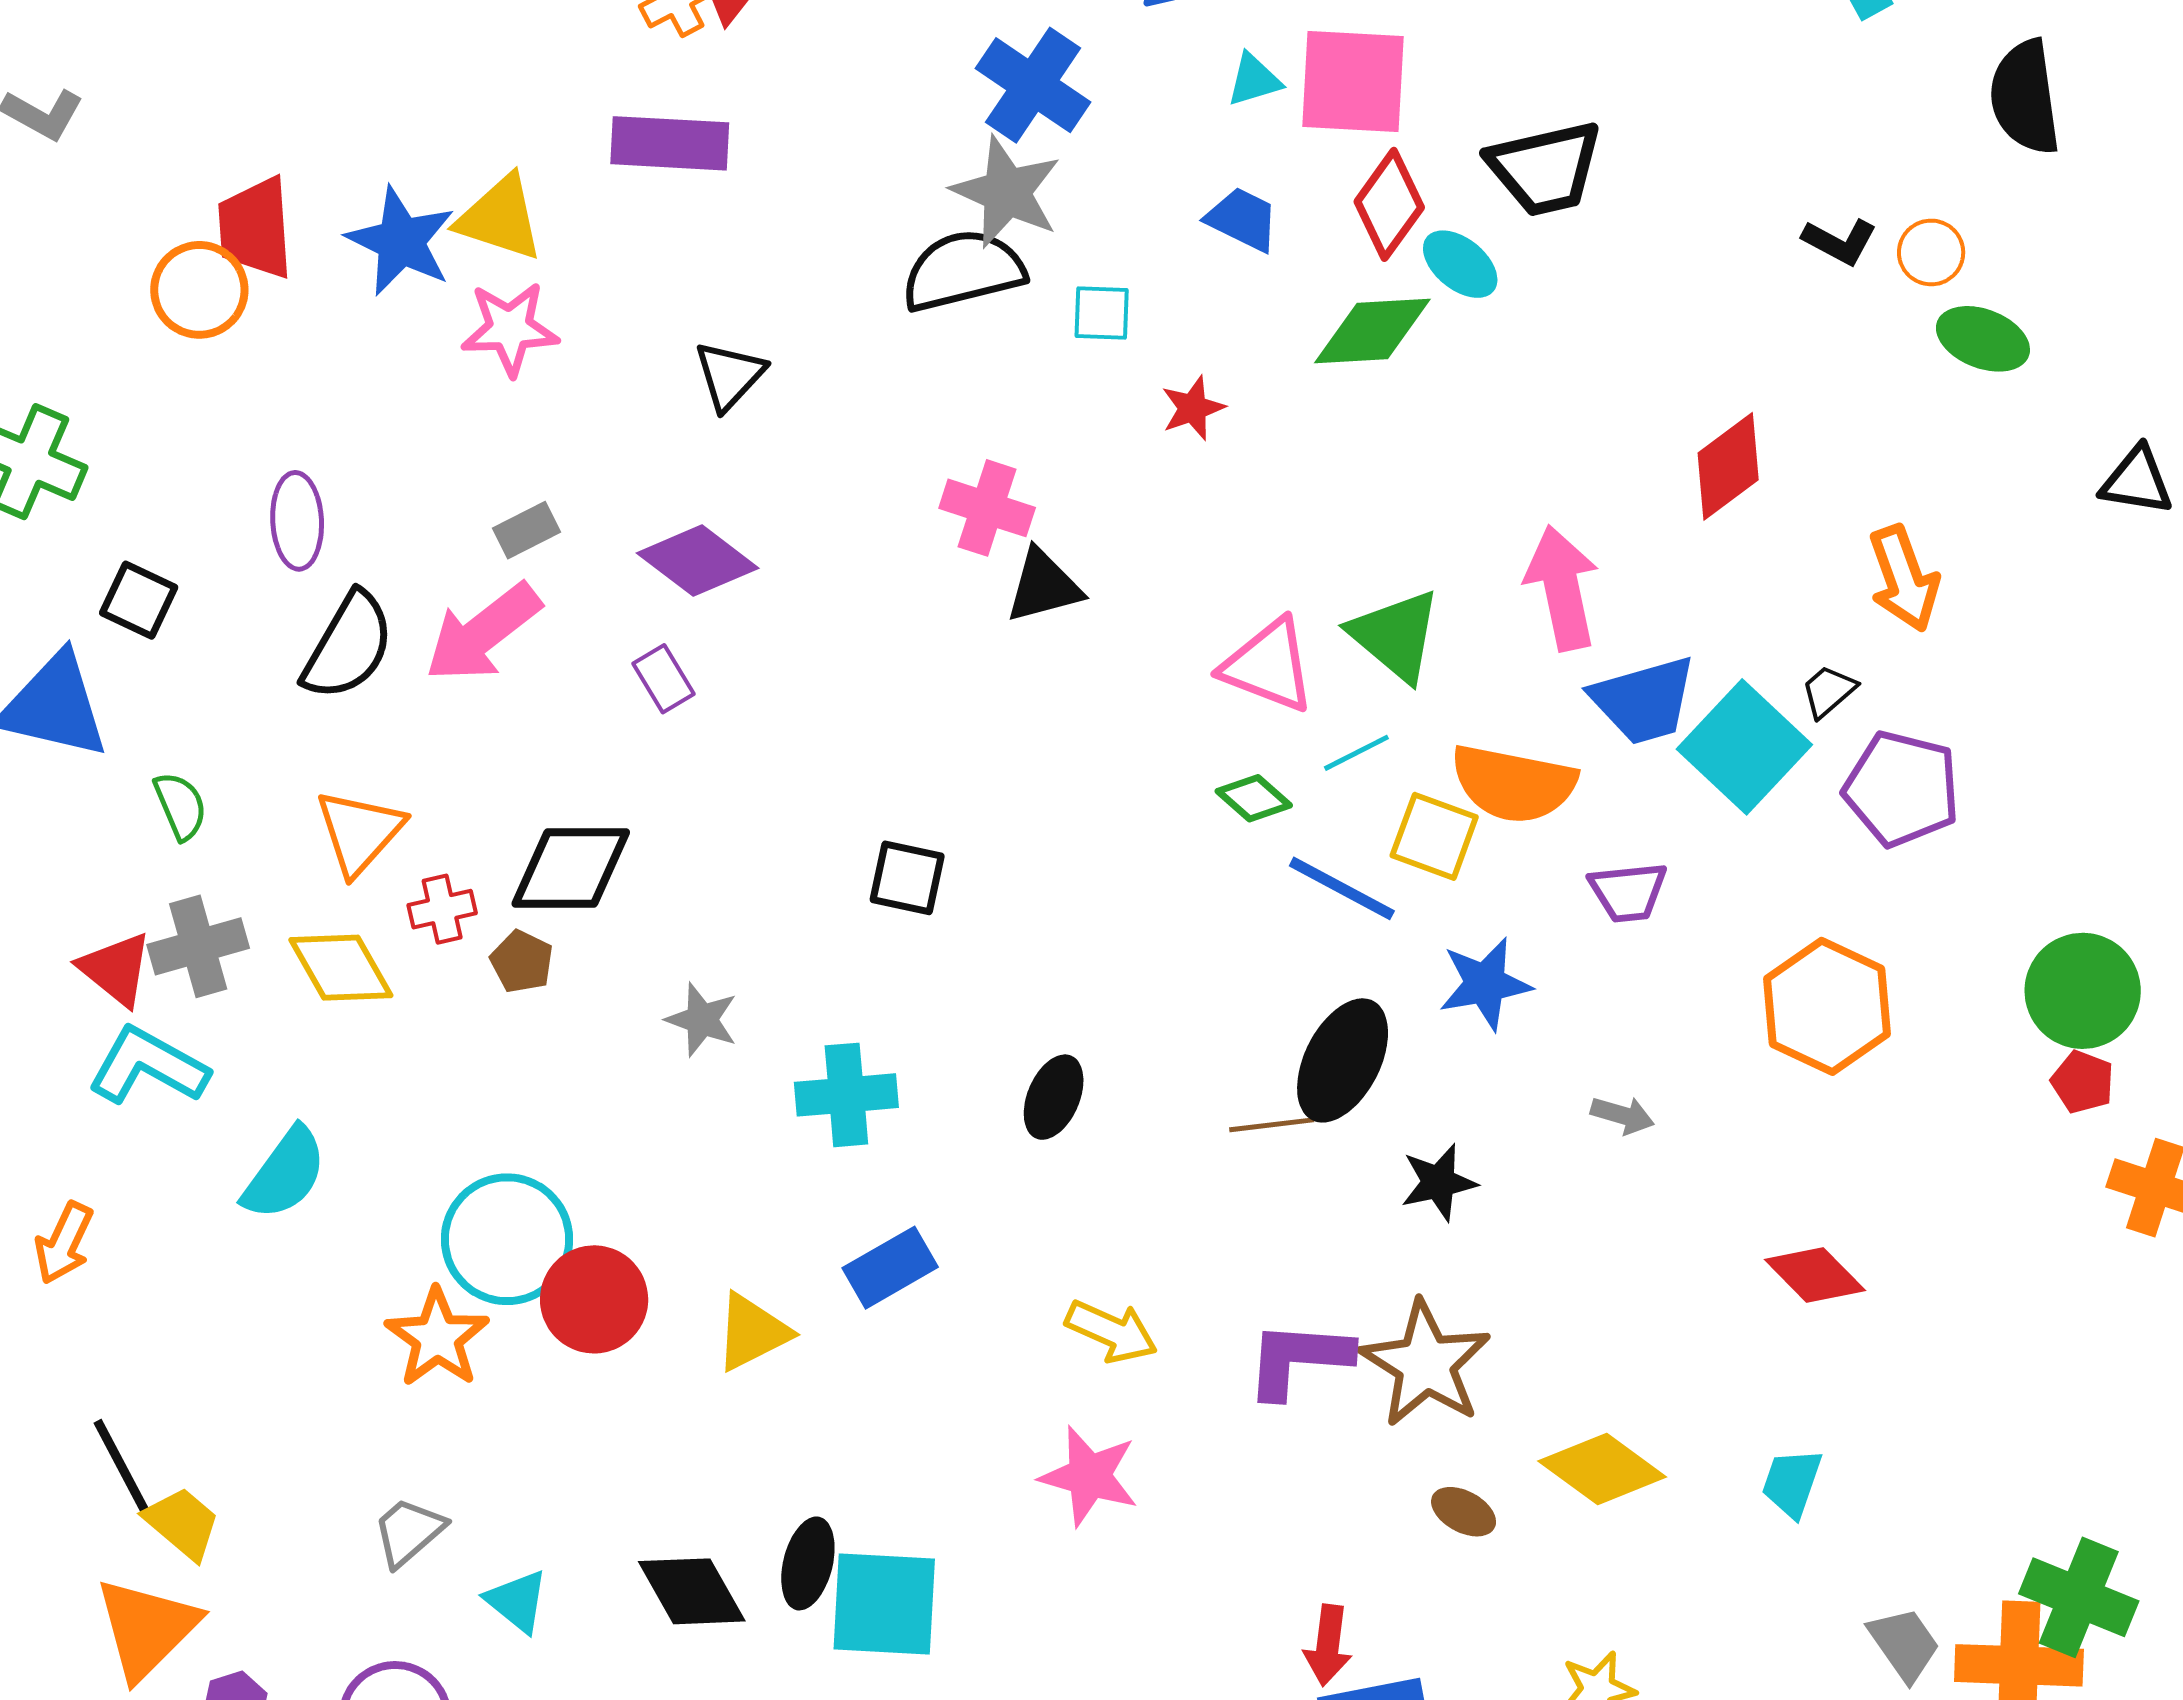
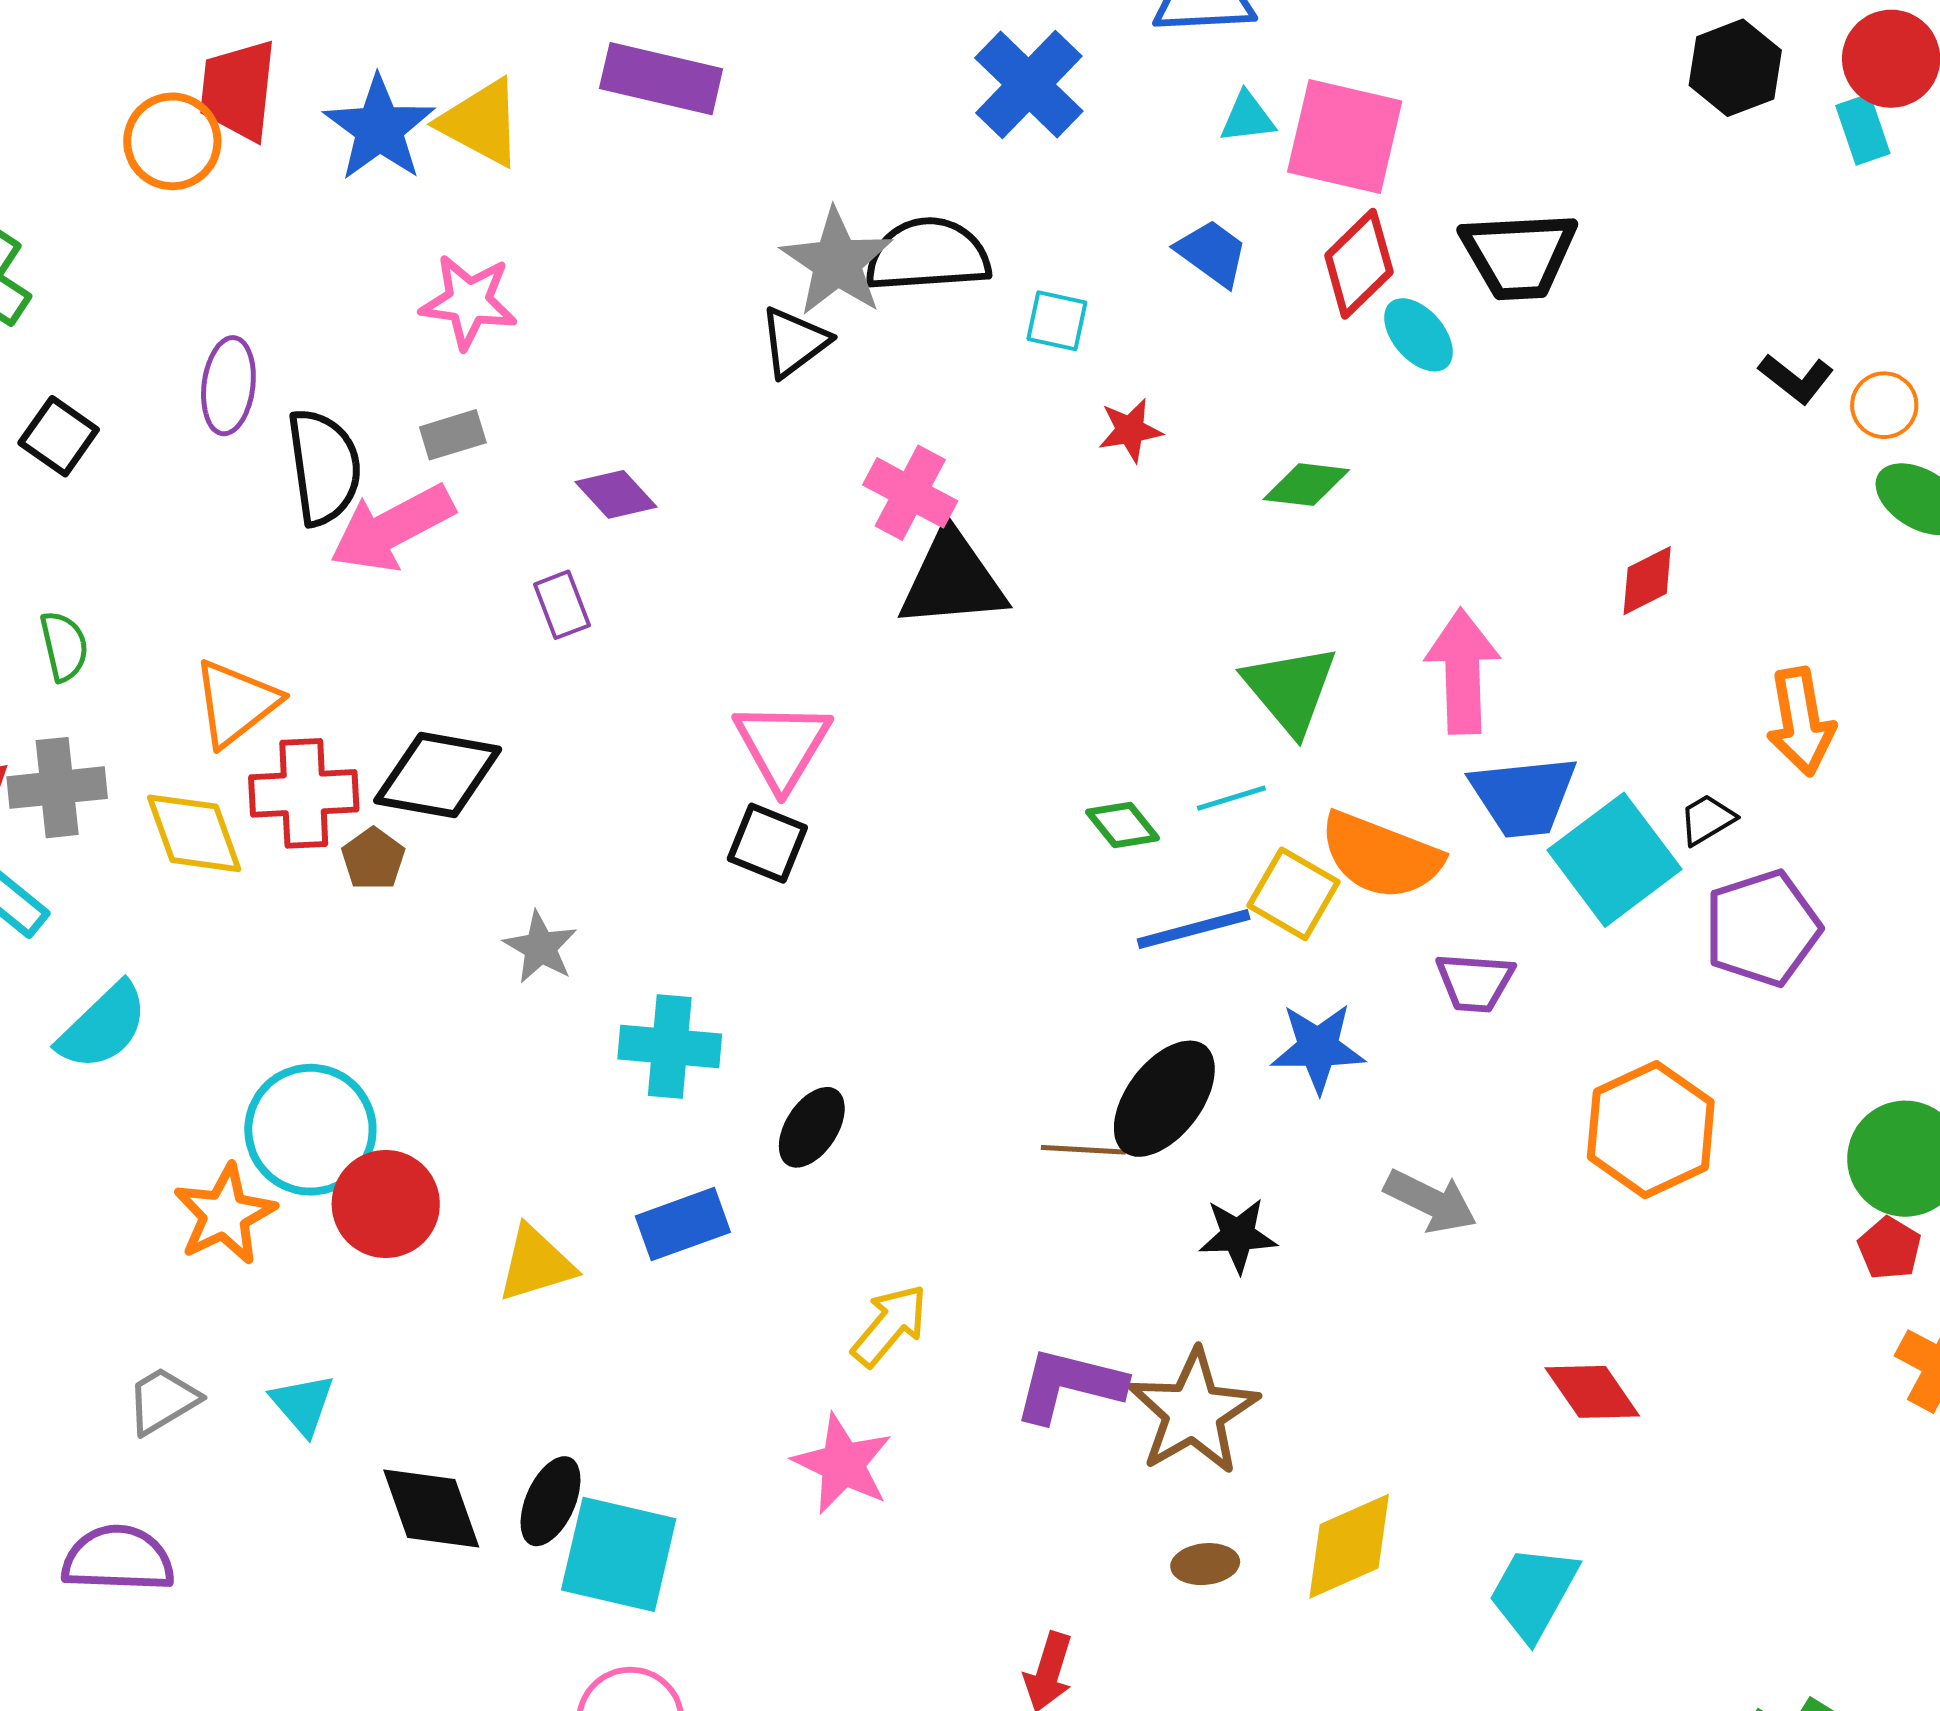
gray star: (1007, 192) -> (837, 262), moved
pink star: (510, 329) -> (469, 302), moved
green diamond: (1372, 331) -> (1306, 485), moved, size x0.7
black triangle: (729, 375) -> (794, 342), moved
red diamond: (1728, 466) -> (1647, 581), size x0.7
purple diamond: (698, 561) -> (616, 494), size x0.7
black triangle: (1044, 586) -> (952, 580), size x1.4
black semicircle: (348, 646) -> (324, 467), moved, turned -48
pink triangle: (1268, 666) -> (782, 745), moved, turned 30
purple pentagon: (1902, 789) -> (1762, 928), turned 30
blue line: (1342, 888) -> (1194, 929), turned -53
red cross: (442, 909) -> (304, 793), size x1.6
black ellipse: (1054, 1097) -> (812, 1127), moved
gray arrow: (1623, 1115) -> (1431, 1201), size x1.5
yellow arrow: (1111, 1331) -> (890, 1325), turned -84
yellow diamond: (1602, 1469) -> (1349, 1546), turned -70
cyan trapezoid: (1792, 1483) -> (1533, 1593), size x1.4
brown ellipse: (1464, 1512) -> (1205, 1564), turned -44
cyan triangle: (517, 1601) -> (303, 1404), moved

